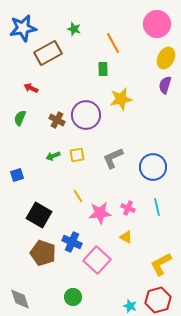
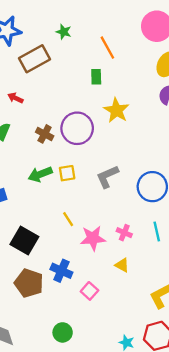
yellow star: (121, 99) -> (116, 110), turned -30
green arrow: (53, 156) -> (40, 174), size x1.5
pink square: (97, 260) -> (89, 291), size x0.6

